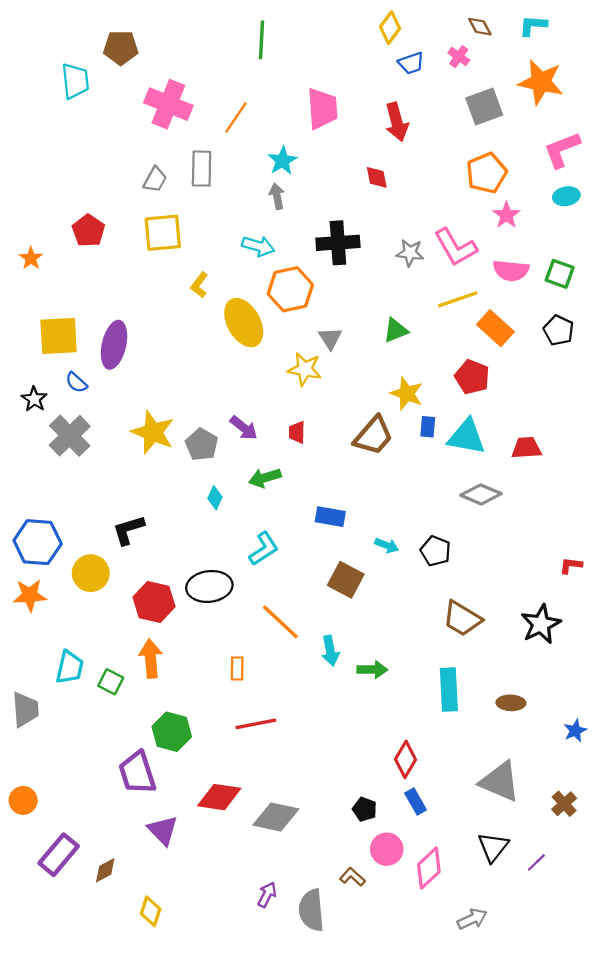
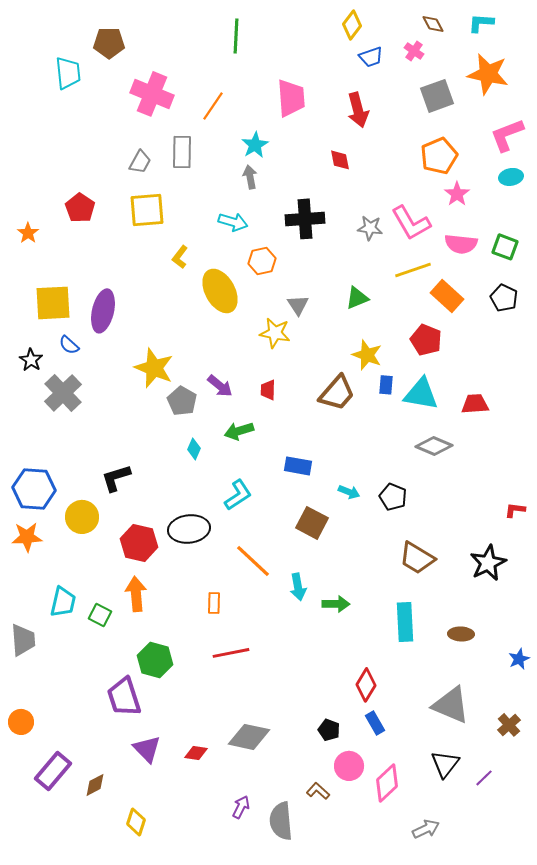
orange hexagon: (290, 289) -> (262, 261), size x0.7
yellow star: (153, 432) -> (154, 368), moved
red diamond: (219, 797) -> (196, 753), moved, size x0.6

